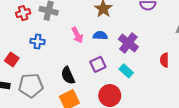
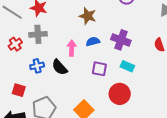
pink arrow: (77, 35) -> (72, 48), turned -133
purple square: (98, 64) -> (99, 69), turned -35
black semicircle: (68, 75) -> (60, 67), moved

